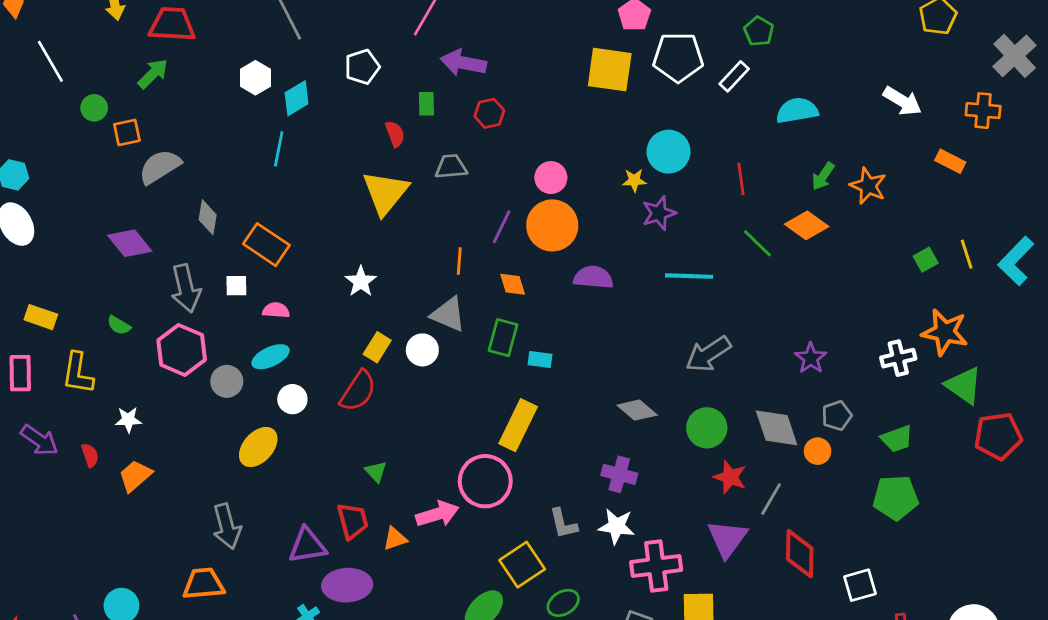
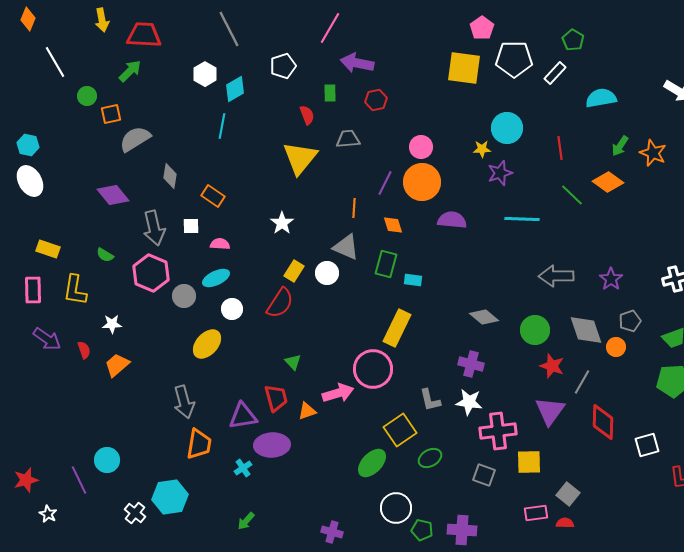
orange rectangle: (266, 245) -> (213, 196), size x0.7
gray arrow: (708, 354) -> (556, 276), moved, turned 32
orange trapezoid: (204, 584) -> (199, 444), moved, turned 104

